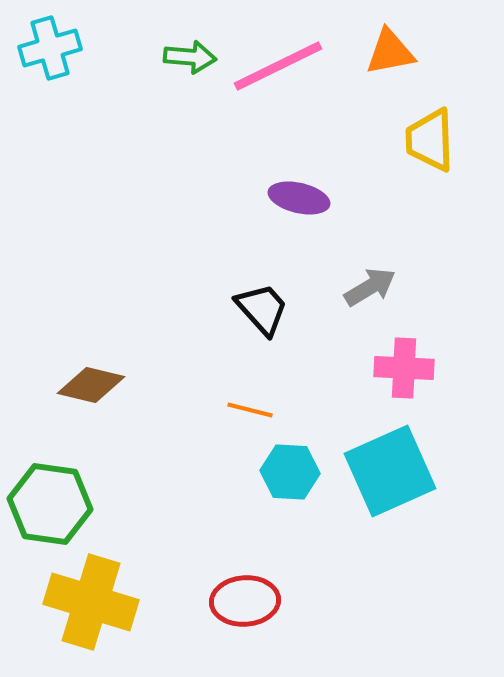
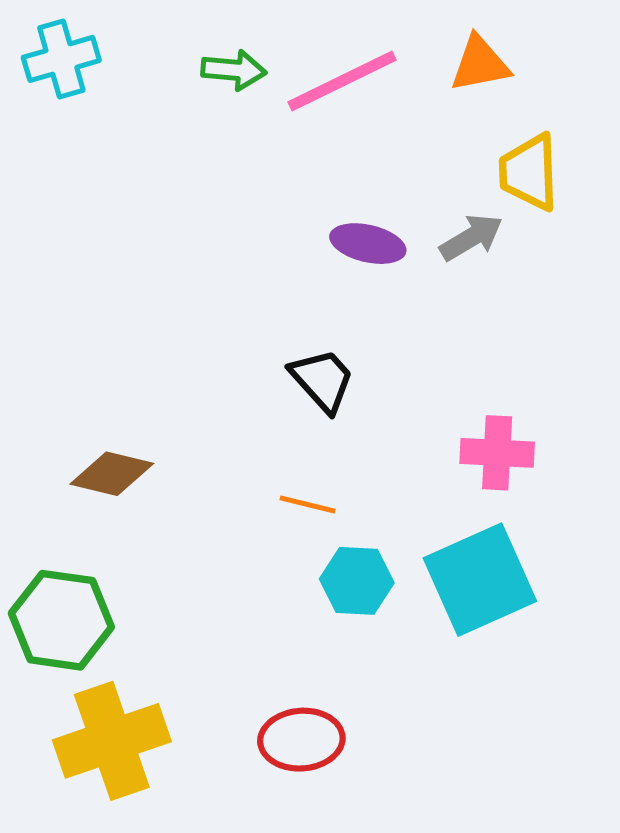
gray arrow: (370, 287) -> (471, 237), moved
yellow cross: (91, 602) -> (112, 741), turned -36

